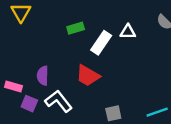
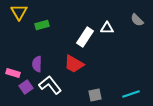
green rectangle: (76, 28) -> (42, 25), moved
purple square: (29, 104) -> (26, 87), turned 32

